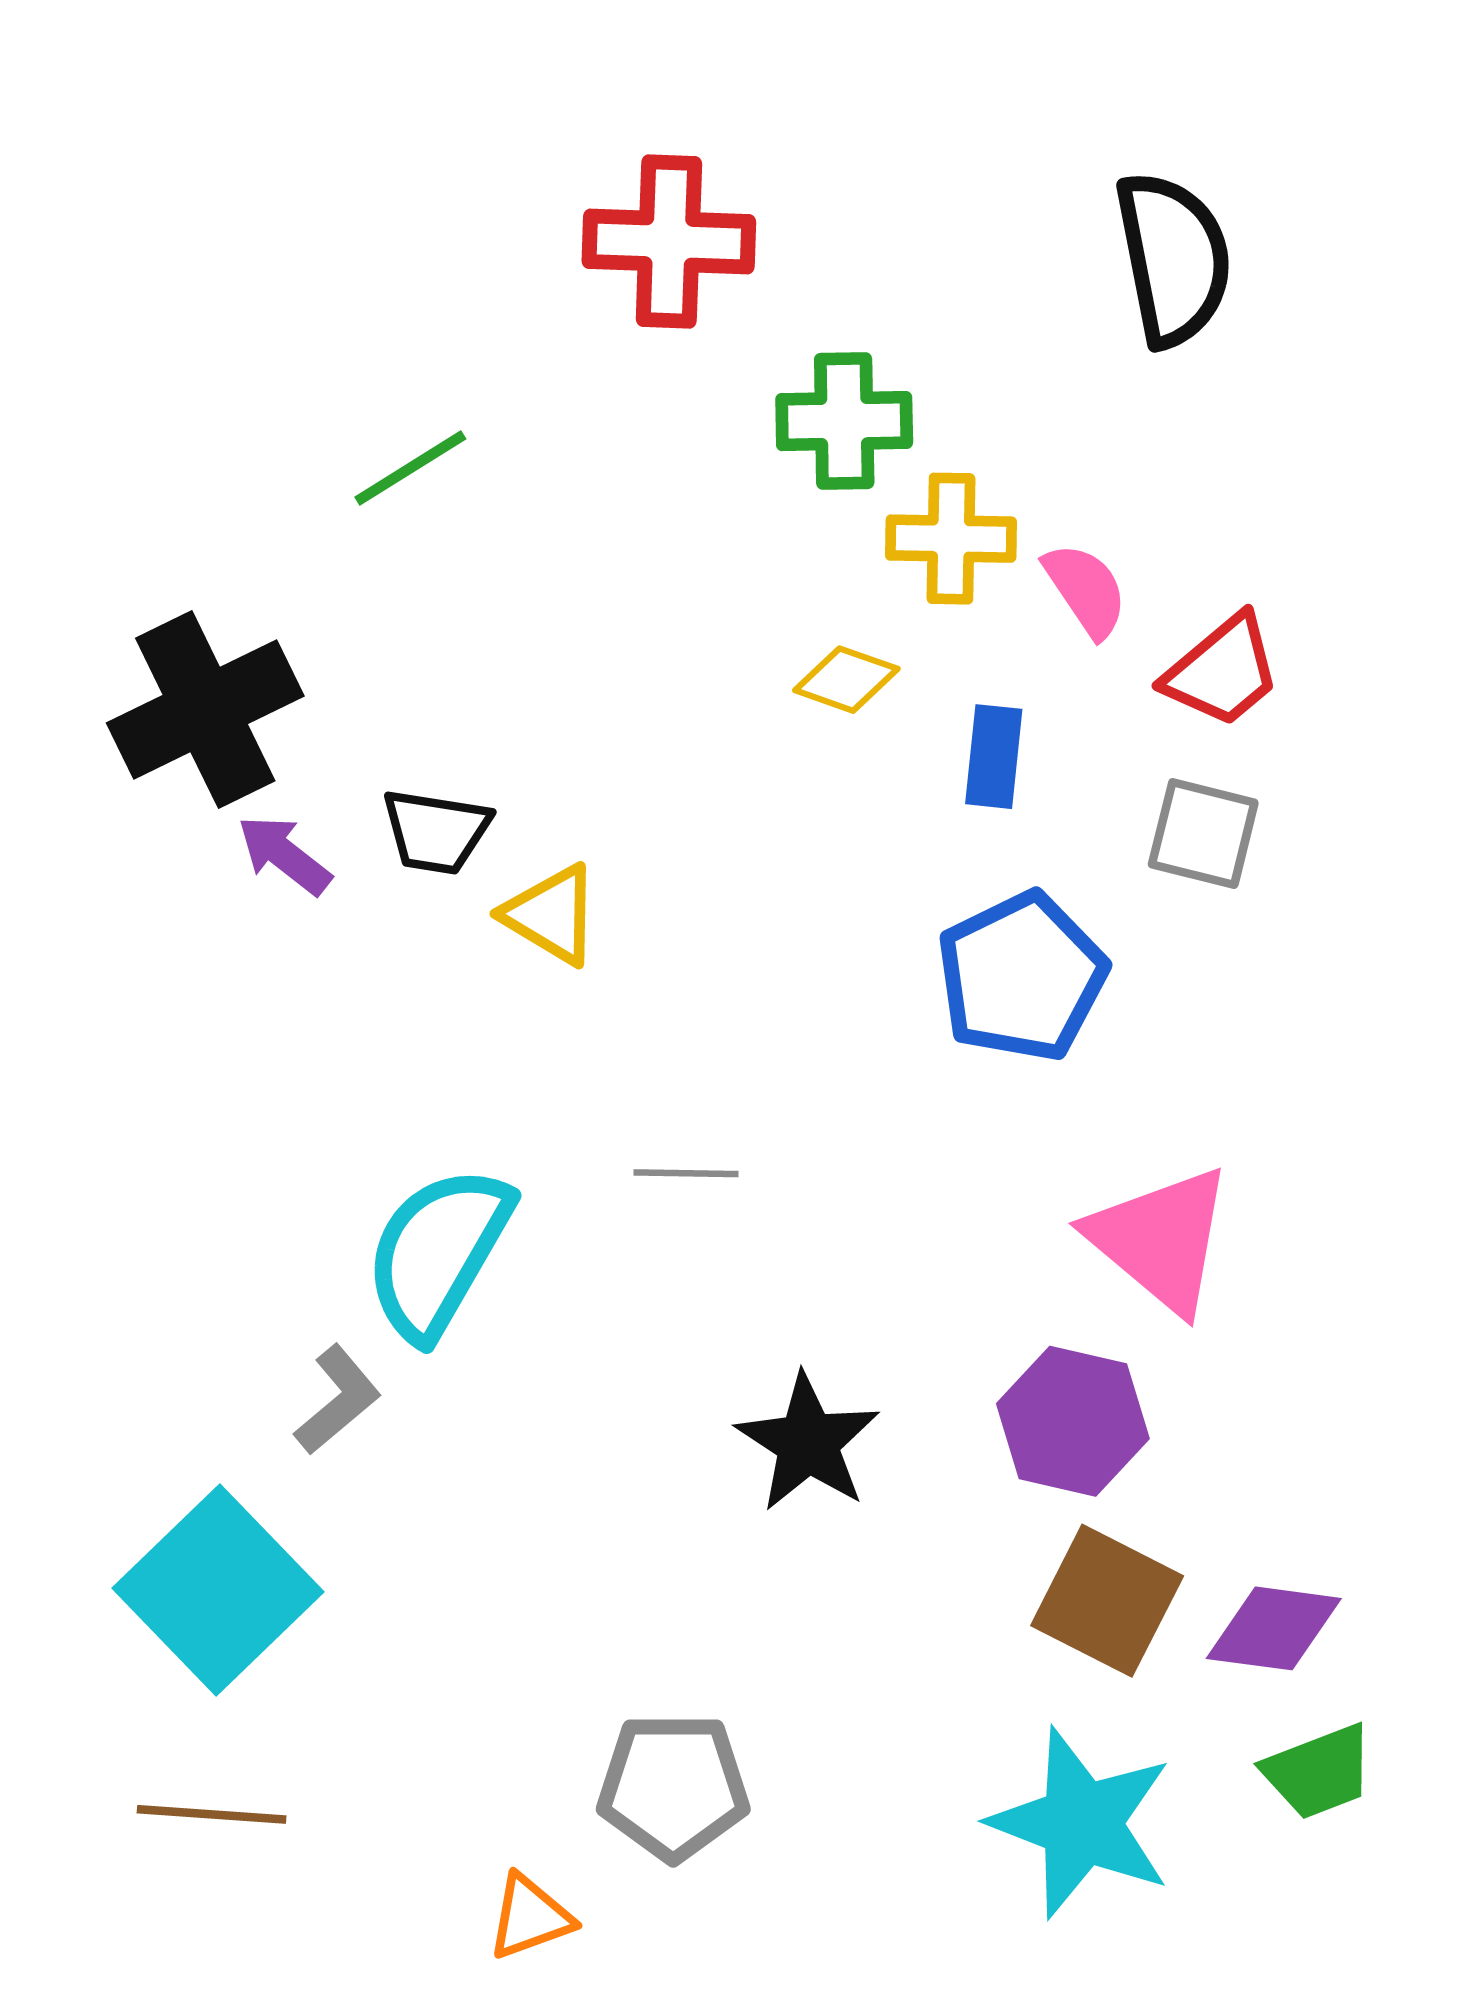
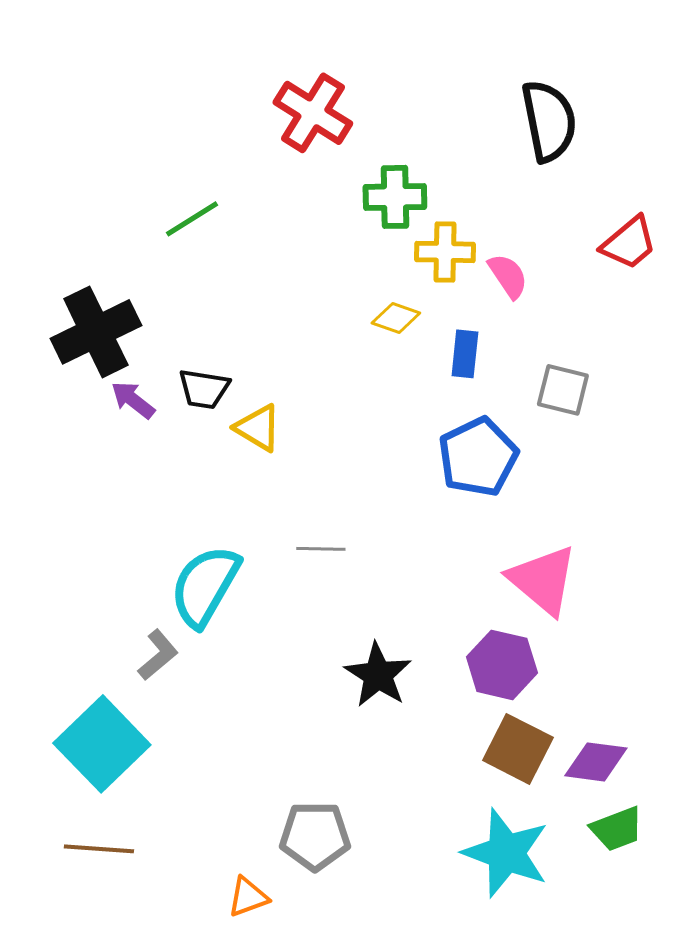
red cross: (669, 242) -> (313, 113), turned 30
red trapezoid: (1222, 671) -> (629, 243), moved

